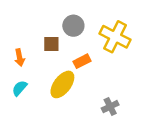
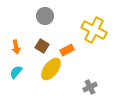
gray circle: (73, 26) -> (45, 16), moved
brown square: (51, 44) -> (42, 46), moved, turned 32

